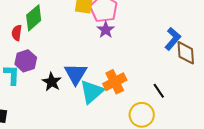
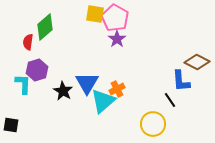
blue L-shape: (173, 39) -> (181, 81), moved, turned 135
brown diamond: (186, 53) -> (197, 62), turned -60
orange cross: (115, 82) -> (117, 89), moved, size x0.7

